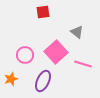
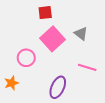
pink square: (56, 52) -> (52, 39), moved
purple ellipse: (43, 81) -> (58, 87), moved

